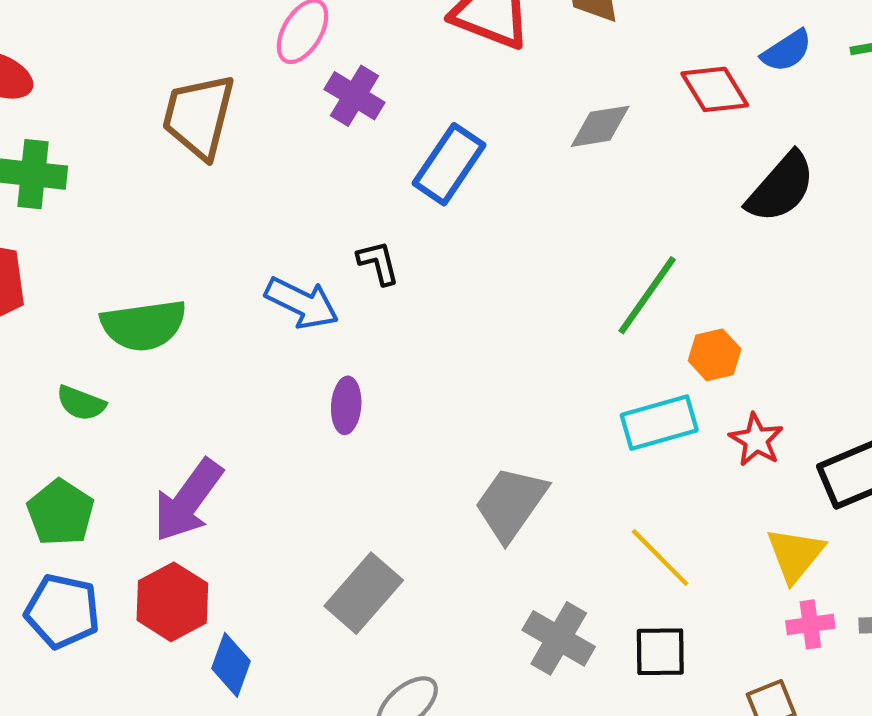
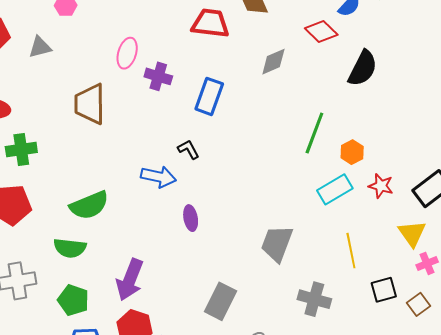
green semicircle: (81, 403) -> (70, 248), size x1.4
yellow line: (660, 558) -> (351, 251), turned 48
black square: (660, 652) -> (384, 290), moved

